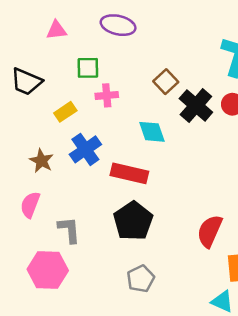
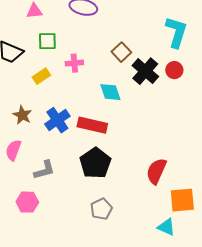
green square: (88, 68) -> (47, 41), moved
blue cross: (85, 149) -> (57, 120), moved
gray L-shape: (69, 230) -> (44, 170), turned 80
pink hexagon: (48, 270) -> (27, 202), size x0.7

